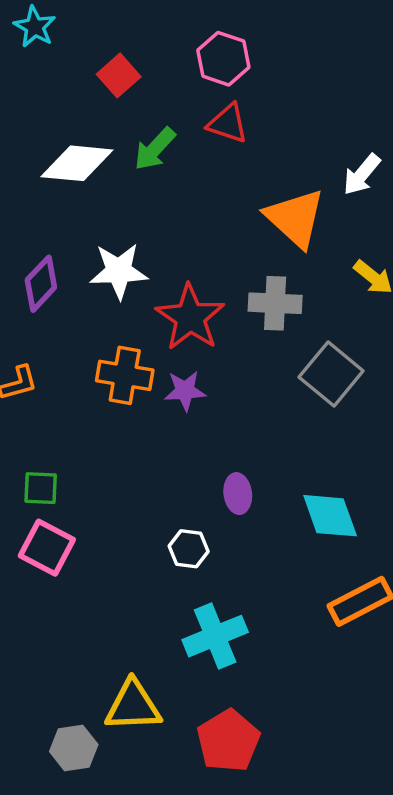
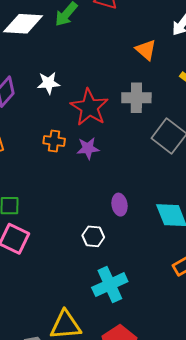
orange triangle: (295, 218) -> (146, 50), size x0.6
white star: (119, 271) -> (49, 83), size x0.7
orange cross: (125, 375) -> (54, 141), size x0.7

